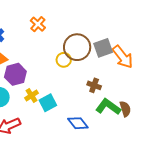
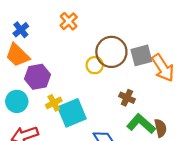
cyan square: (48, 103) -> (72, 113), size x1.4

